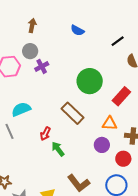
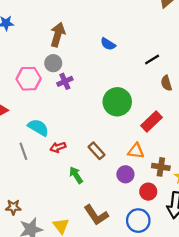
brown arrow: (32, 25) -> (58, 35), size x1.5
cyan semicircle: (21, 109) -> (38, 127), turned 48
brown rectangle: (72, 113) -> (96, 151), moved, size x0.7
red arrow: (45, 134) -> (58, 147), moved, turned 40

